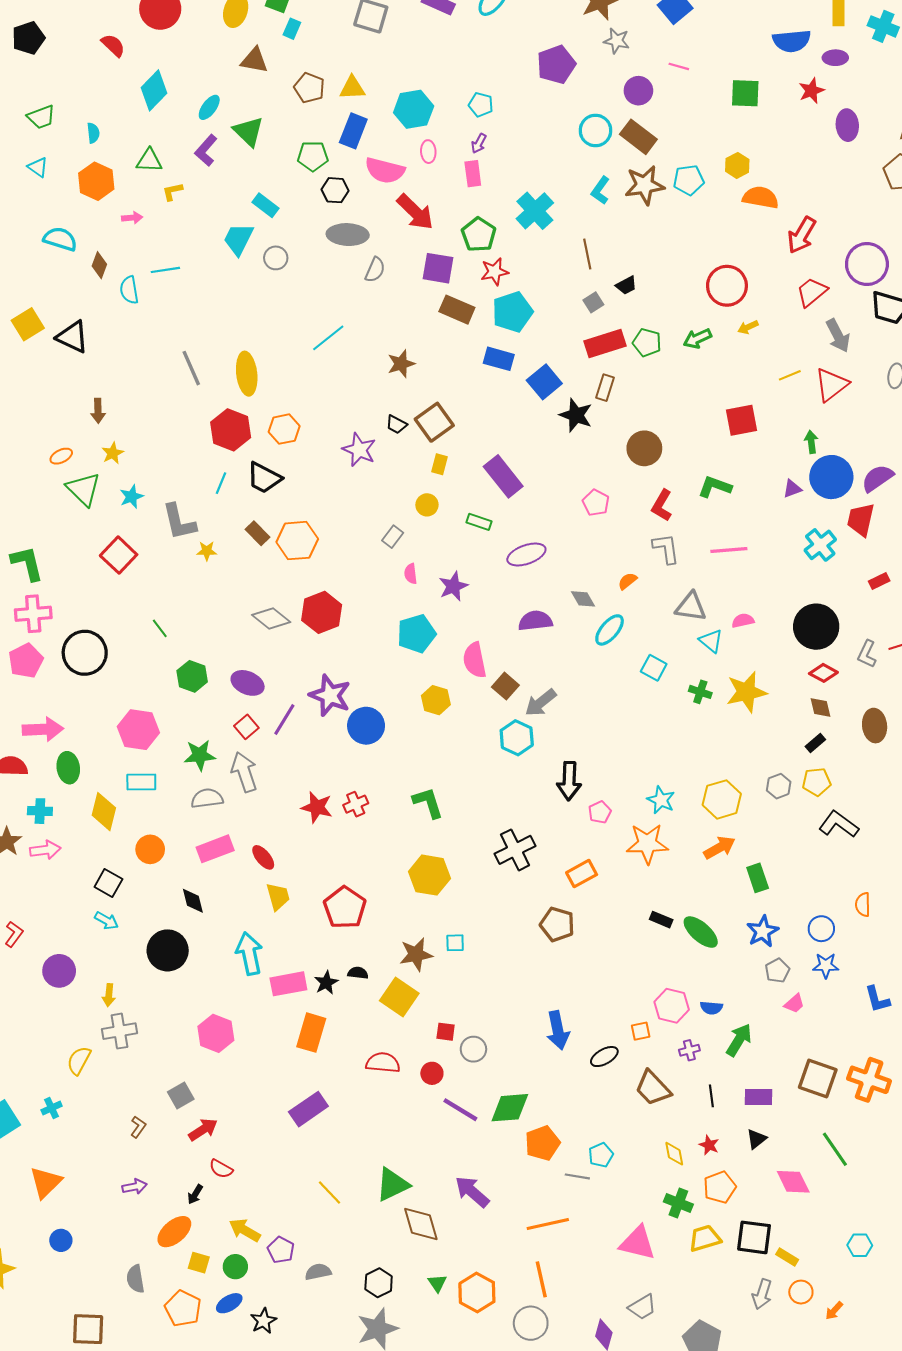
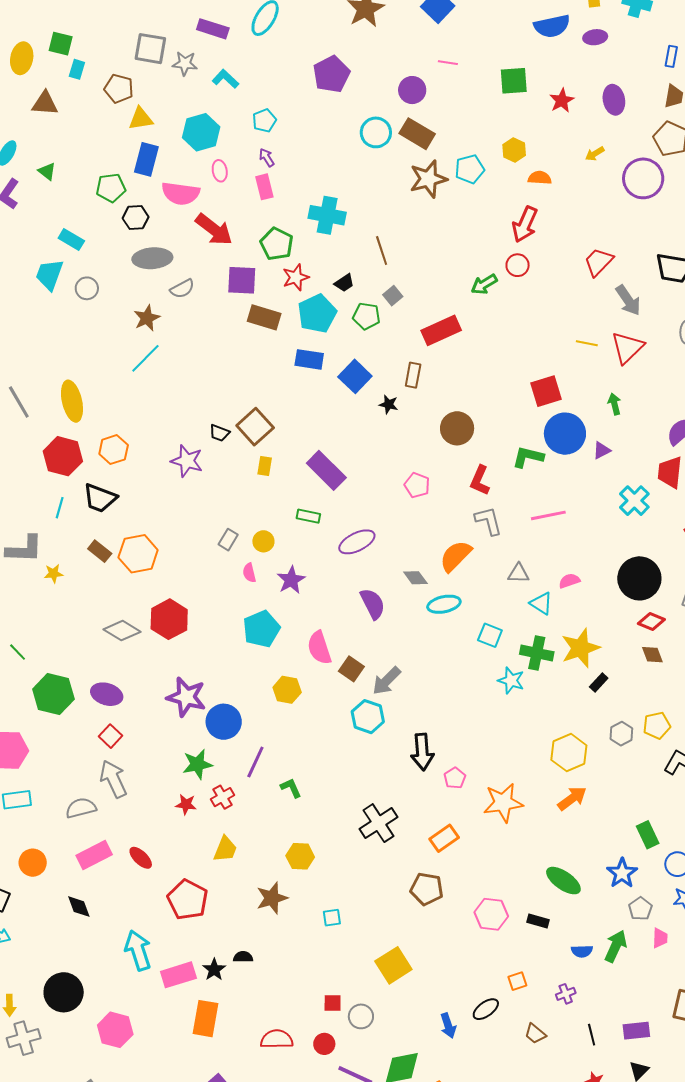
gray star: (617, 41) -> (185, 64), moved
brown pentagon: (309, 88) -> (119, 89), moved
red star: (811, 91) -> (562, 100), moved
cyan pentagon: (481, 105) -> (264, 121), turned -30
green triangle: (248, 131) -> (47, 171), size x0.6
purple arrow: (479, 143) -> (267, 157), turned 126
cyan L-shape: (600, 190) -> (225, 79), moved, turned 104
orange semicircle: (761, 197) -> (540, 178), size x0.7
cyan cross: (535, 211) -> (327, 215), turned -30
red arrow: (802, 235) -> (525, 224), moved
purple circle: (867, 264) -> (643, 178), moved
gray semicircle: (375, 270) -> (182, 289), turned 45
black trapezoid: (626, 285) -> (344, 283), moved
red circle: (727, 286) -> (518, 265), size x0.6
yellow arrow: (748, 327) -> (595, 154), moved
green arrow: (697, 338) -> (484, 284), moved
green pentagon: (647, 342) -> (366, 316), moved
red rectangle: (605, 344) -> (441, 330), moved
brown star: (401, 364) -> (147, 318), moved
yellow line: (790, 375) -> (587, 343), turned 40
black star: (576, 415) -> (389, 404), size x0.6
blue circle: (831, 477) -> (565, 434), moved
yellow circle: (427, 505) -> (263, 541), moved
gray L-shape: (179, 522) -> (24, 549), turned -69
orange semicircle: (627, 581) -> (456, 556), size x1.8
gray triangle: (691, 607) -> (518, 573), size x0.7
purple semicircle: (535, 621) -> (373, 604), turned 76
cyan ellipse: (610, 630) -> (444, 604), turned 44
green hexagon: (192, 676) -> (53, 694), size x1.4
green cross: (700, 692) -> (537, 653), size x1.5
purple line: (284, 719) -> (255, 762), moved
black rectangle: (815, 743) -> (599, 683), moved
green star: (200, 755) -> (197, 764), moved
cyan star: (661, 800) -> (511, 680), moved
green L-shape: (428, 803) -> (291, 788), size x0.7
red star: (317, 807) -> (186, 804), size x0.7
yellow hexagon: (429, 875) -> (300, 856), size x0.7
green rectangle: (758, 878) -> (648, 835), moved
yellow trapezoid: (278, 897) -> (225, 849), moved, turned 44
red pentagon: (345, 908) -> (188, 900), moved
black rectangle: (661, 920) -> (538, 921), moved
black circle: (168, 950) -> (64, 992), moved
brown star: (416, 954) -> (272, 898), moved
yellow square: (399, 997) -> (393, 965), moved, turned 30
pink trapezoid: (794, 1004) -> (660, 938), turned -40
pink hexagon: (672, 1006) -> (491, 914), moved
blue arrow: (558, 1030) -> (448, 1026), moved, size x0.7
green arrow: (739, 1040) -> (616, 946), moved
brown trapezoid: (653, 1088) -> (535, 1034), size x0.6

